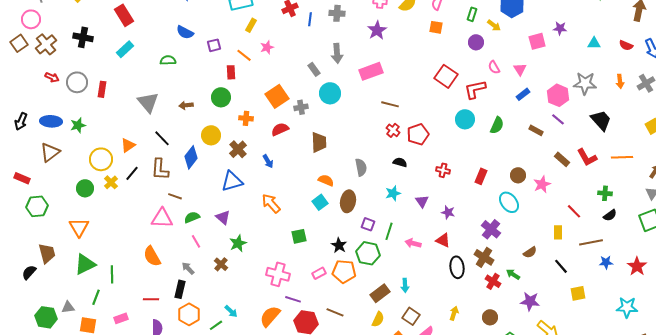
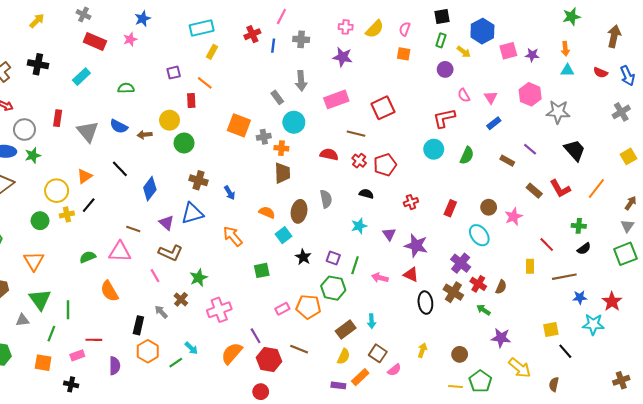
red rectangle: (124, 15) -> (95, 41), moved, turned -35
purple star: (377, 30) -> (343, 57), turned -30
blue semicircle: (185, 32) -> (119, 126), moved
pink square: (537, 41) -> (508, 51), moved
pink star: (267, 47) -> (130, 39), moved
red square: (446, 76) -> (383, 108), moved, turned 30
orange arrow: (620, 81) -> (565, 49), moved
gray circle: (77, 82) -> (24, 130), moved
pink hexagon: (558, 95) -> (530, 94), moved
orange square: (277, 96) -> (239, 125), turned -35
green circle: (221, 97) -> (184, 143), moved
gray triangle: (148, 102) -> (88, 132), moved
orange cross: (246, 118) -> (281, 148), moved
red semicircle: (280, 129) -> (329, 154), moved, turned 36
yellow circle: (211, 135) -> (170, 120), moved
brown cross: (238, 149) -> (199, 180), turned -30
orange line: (622, 157) -> (596, 189), turned -50
brown L-shape: (160, 169) -> (171, 253), moved, turned -70
red cross: (443, 170) -> (411, 202), turned -32
orange semicircle: (326, 180) -> (267, 212), moved
yellow cross: (111, 182) -> (67, 214), turned 32
brown ellipse: (348, 201) -> (299, 211), moved
purple star: (448, 212) -> (416, 246), size x1.6
green semicircle: (192, 217) -> (88, 257), moved
purple triangle: (223, 217) -> (166, 223), moved
black star: (339, 245) -> (303, 257), moved
brown semicircle: (530, 252) -> (501, 287), turned -32
green triangle: (85, 264) -> (40, 299), turned -40
black line: (561, 266) -> (565, 351), moved
gray arrow: (188, 268) -> (161, 312), moved
pink cross: (278, 274) -> (219, 310), moved, turned -35
red cross: (493, 281) -> (478, 284), moved
red line: (151, 299) -> (94, 340), moved
purple line: (293, 299) -> (256, 336), turned 42
gray triangle: (68, 307) -> (22, 320), moved
cyan star: (627, 307) -> (593, 324), moved

